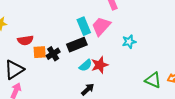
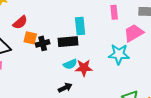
pink trapezoid: (101, 26) -> (134, 33), moved
red semicircle: (25, 40) -> (20, 22), turned -49
cyan star: (129, 42) -> (119, 54), size x1.5

